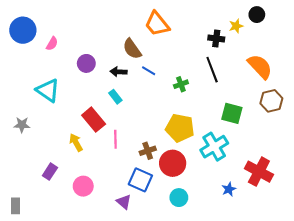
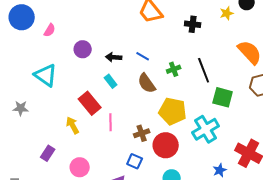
black cross: (216, 38) -> (193, 24), moved
brown semicircle: (132, 49) -> (147, 83), moved
black line: (212, 70) -> (204, 70), moved
blue square: (140, 180) -> (135, 161), size x0.7

